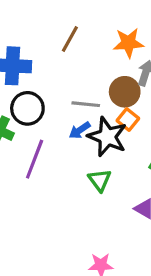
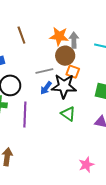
brown line: (70, 39) -> (21, 35), turned -30
orange star: (128, 43) -> (59, 36), moved, turned 30

